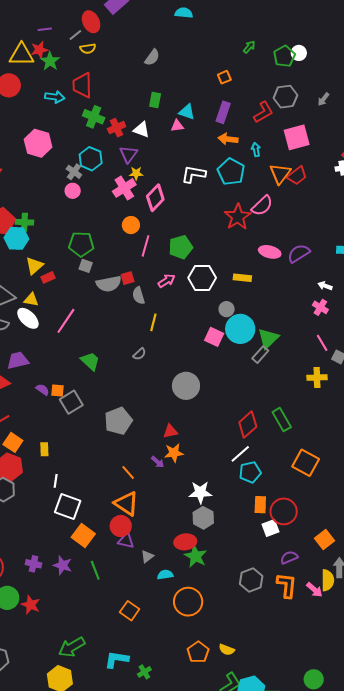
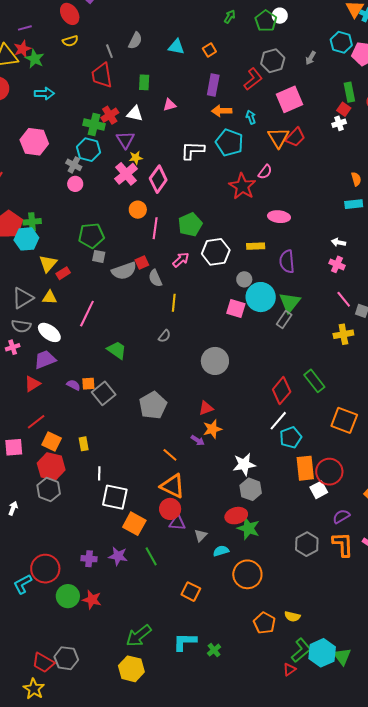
gray line: (75, 35) -> (109, 51), moved, turned -64
red trapezoid: (82, 85) -> (102, 75), moved
cyan triangle: (187, 112) -> (176, 47), moved
green cross: (94, 117) -> (94, 124), moved
pink semicircle: (262, 206) -> (265, 172), size x0.7
purple semicircle: (299, 253) -> (287, 261), moved, turned -55
white ellipse: (28, 318) -> (49, 332), moved
orange rectangle: (260, 505) -> (305, 468), size x1.4

